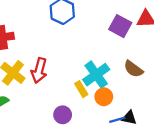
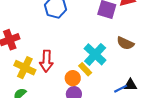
orange circle: (104, 97) -> (73, 78), moved

